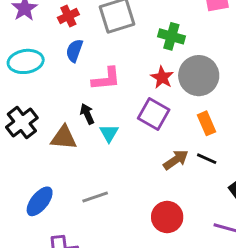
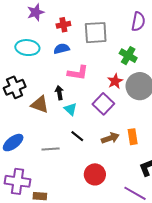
blue semicircle: (74, 51) -> (62, 49), turned 42
orange rectangle: (206, 123) -> (133, 137), moved
cyan triangle: (109, 133) -> (70, 109), turned -32
black line: (207, 159) -> (77, 136), moved

